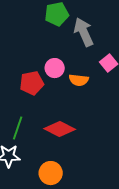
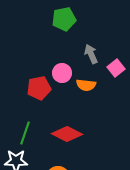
gray arrow: (84, 32) -> (91, 54), moved, size x0.7

